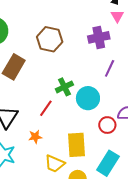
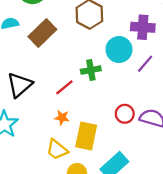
cyan circle: (88, 98) -> (119, 50), moved
red circle: (107, 125) -> (125, 114), moved
orange star: (35, 137) -> (62, 118), moved

